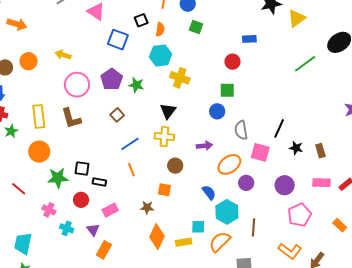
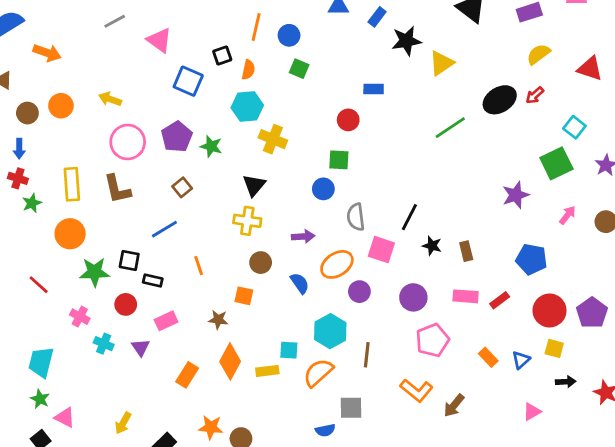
blue line: (130, 144) -> (164, 229), moved
blue semicircle: (209, 193) -> (300, 283), moved
orange rectangle: (104, 250) -> (187, 375), moved

